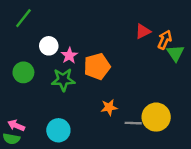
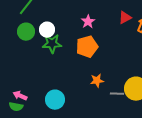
pink star: (69, 55) -> (88, 22), moved
green circle: (23, 72) -> (26, 32), moved
green star: (63, 80) -> (52, 44), moved

